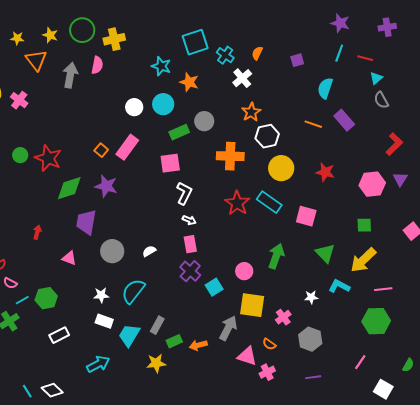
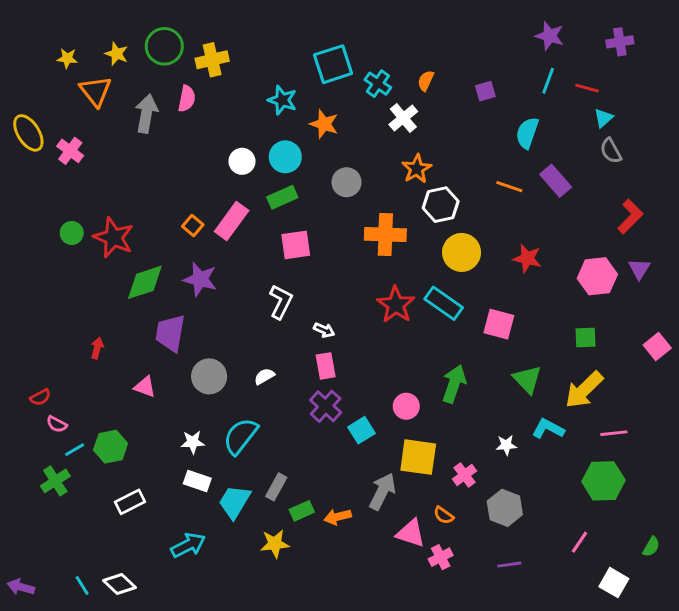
green rectangle: (179, 132) -> (282, 197), moved
white L-shape: (184, 193) -> (281, 302), moved

